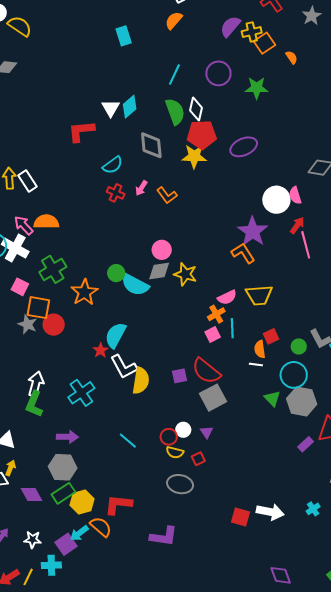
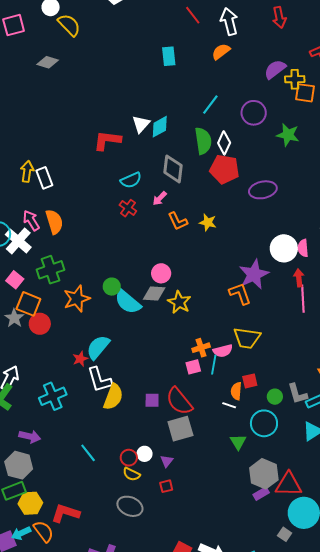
orange square: (264, 43) -> (305, 93), turned 30
yellow star: (194, 156) -> (208, 222), moved, size x0.7
pink arrow: (141, 188) -> (160, 198), moved
orange semicircle: (46, 222) -> (54, 222), turned 60
red arrow: (297, 225) -> (299, 278), turned -54
pink semicircle: (227, 297) -> (223, 351), moved
gray hexagon: (302, 401) -> (264, 474), moved
red square: (198, 459) -> (166, 486), moved

